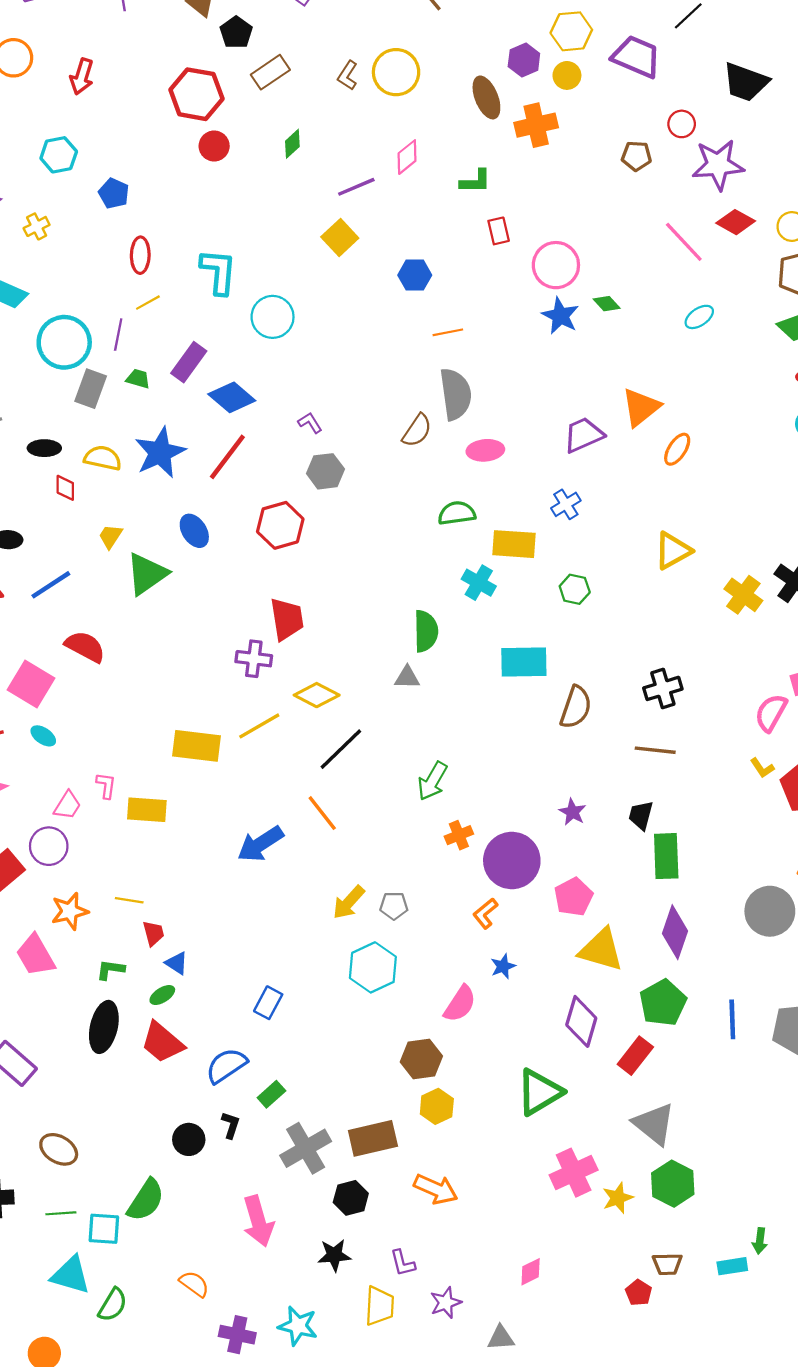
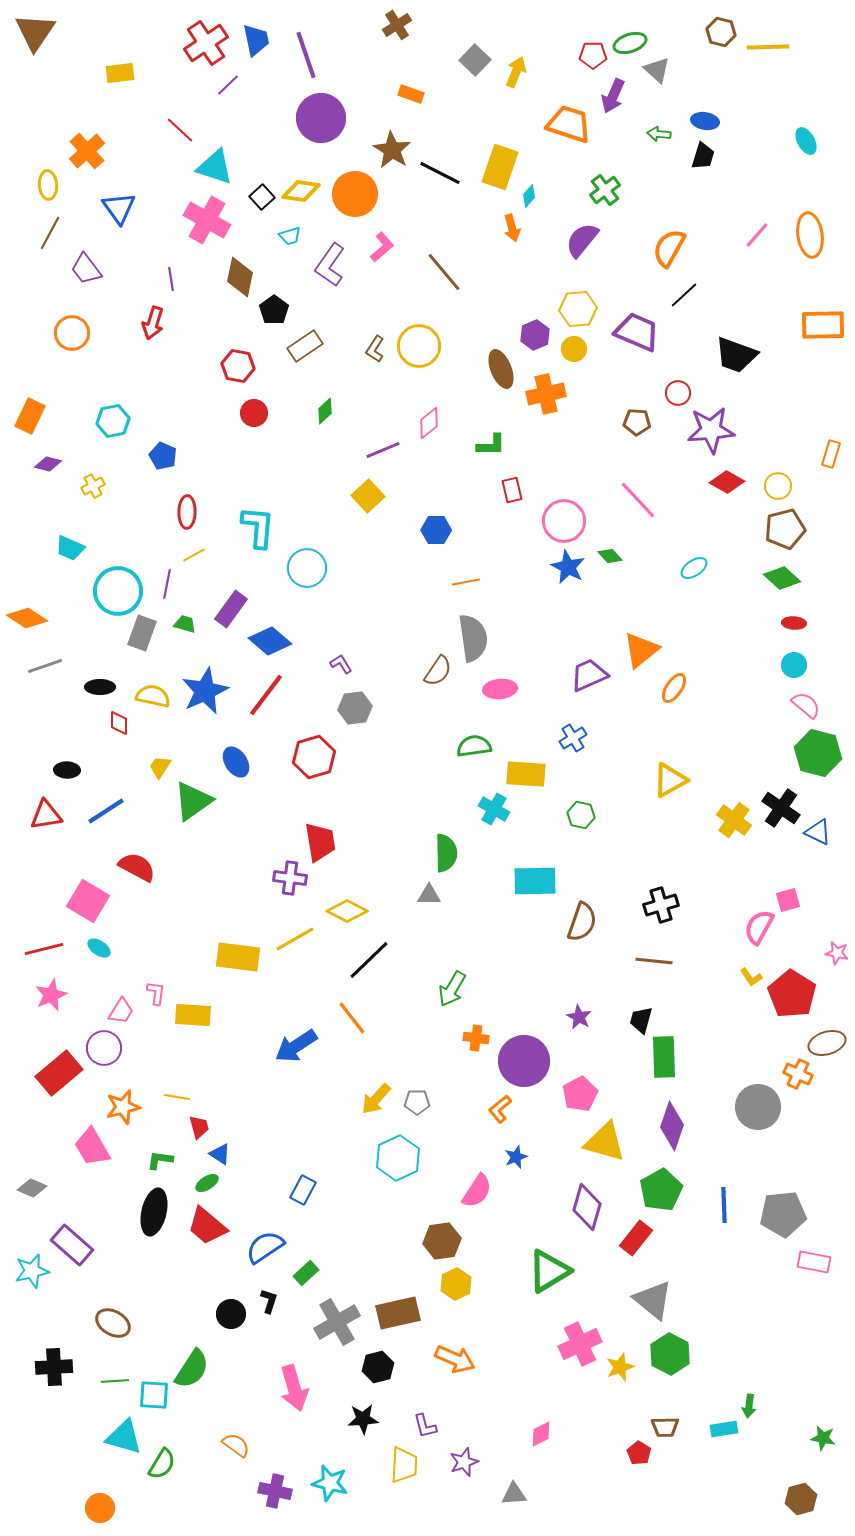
red arrow: (82, 77) -> (153, 323), moved
red hexagon: (196, 94) -> (238, 366), size x0.7
pink line: (684, 242) -> (638, 500), moved
orange cross: (459, 835) -> (476, 1038), turned 30

